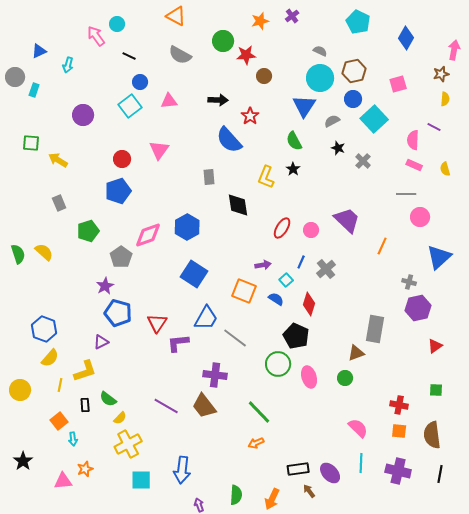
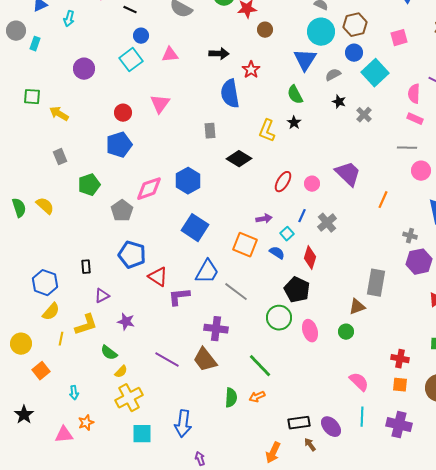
blue semicircle: (229, 140) -> (230, 94), turned 32
black diamond: (238, 205) -> (239, 159), turned -50
purple star: (105, 286) -> (126, 322), moved, turned -30
blue pentagon: (118, 313) -> (132, 255), moved
red triangle: (157, 323) -> (158, 277), turned -30
black rectangle: (85, 405) -> (86, 267), moved
orange square: (59, 421) -> (41, 371), moved
green semicircle: (236, 495) -> (231, 398), moved

